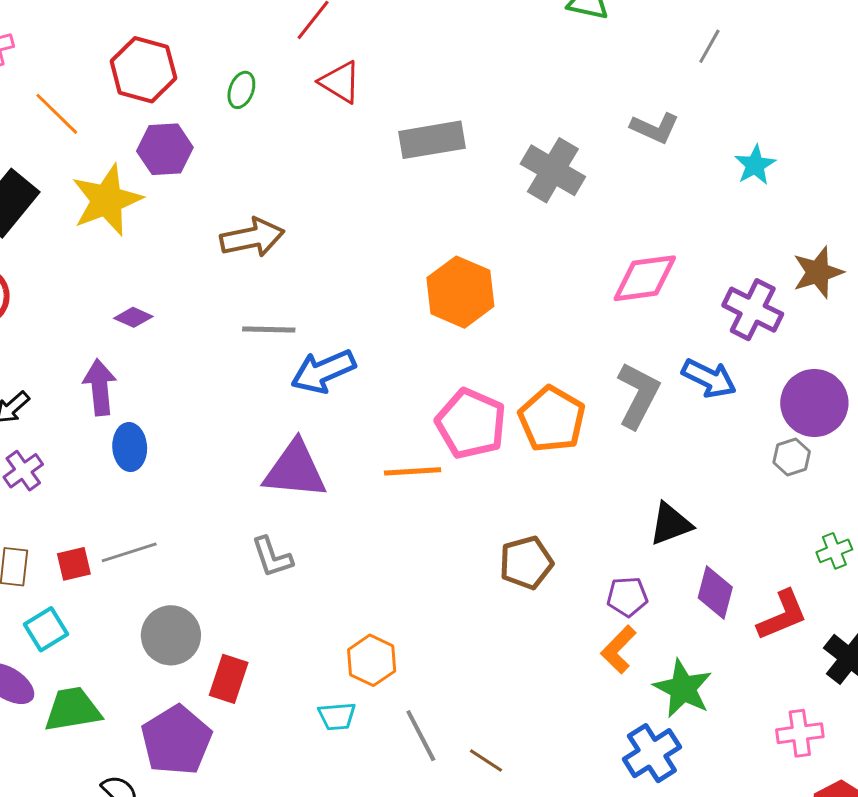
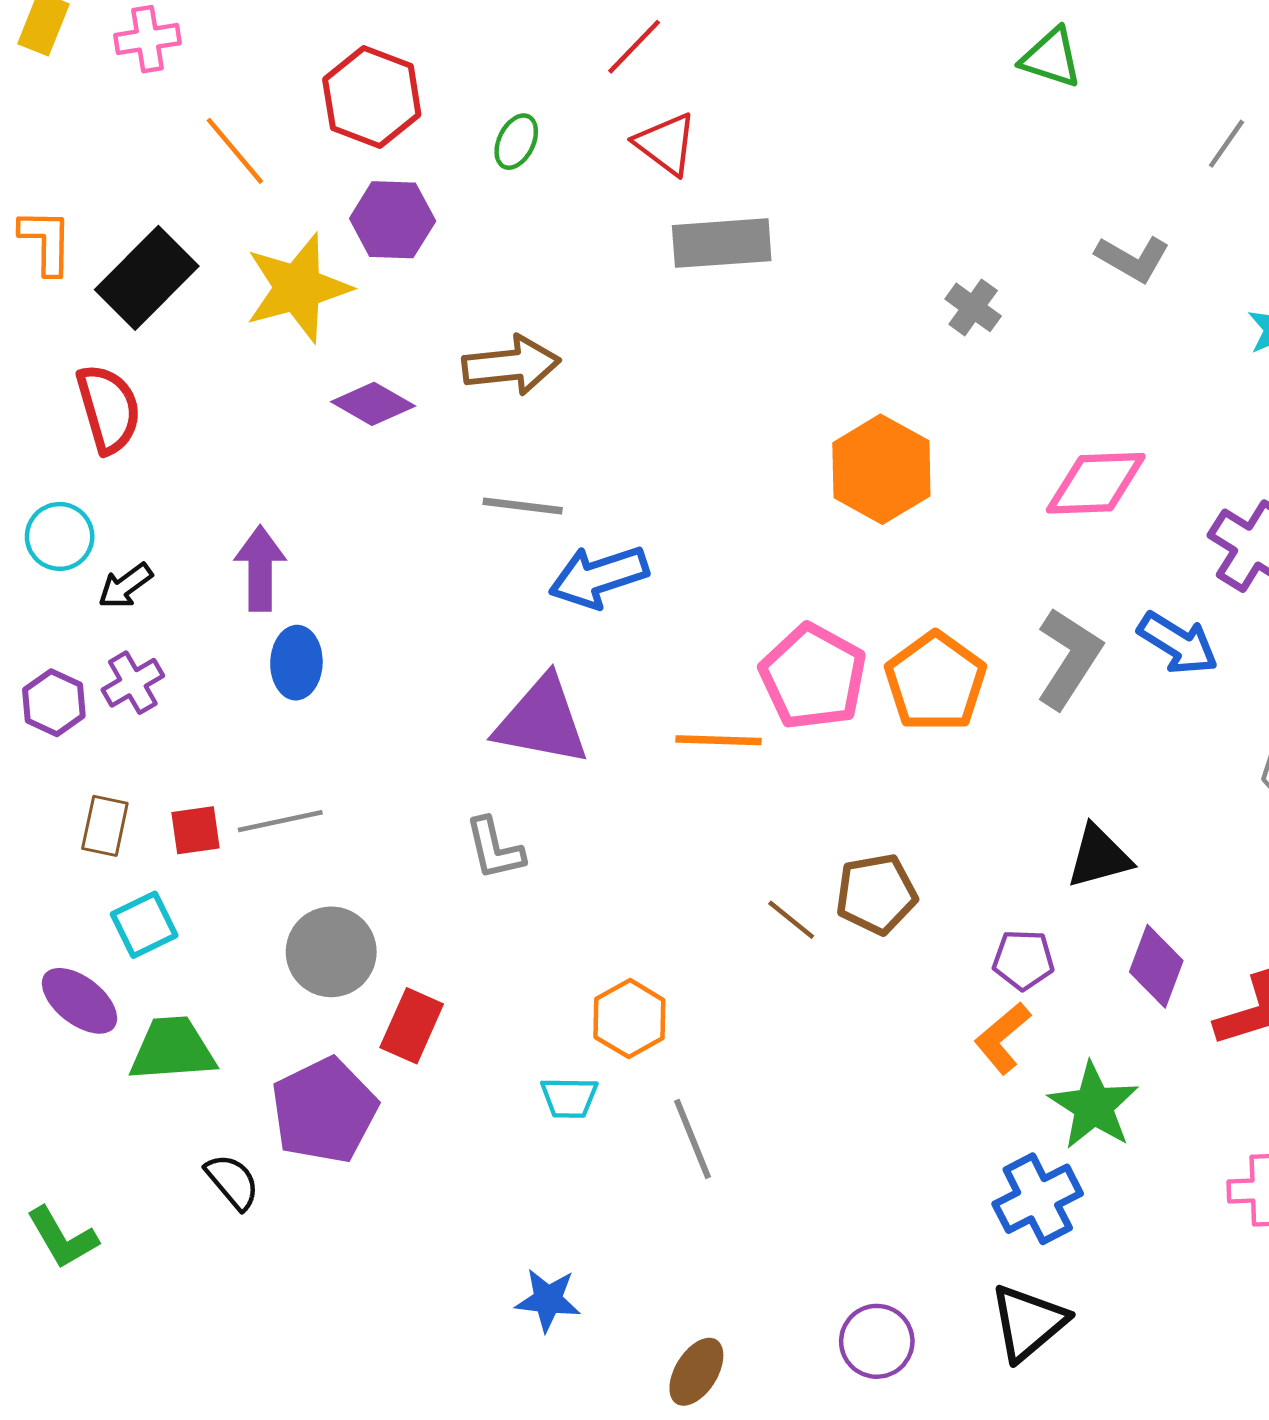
gray rectangle: (432, 140) -> (722, 243), moved
gray cross: (553, 170) -> (973, 307), size x0.6
orange hexagon: (460, 292) -> (881, 469), moved
purple diamond: (133, 317) -> (373, 404), moved, size x1.4
brown line: (486, 760) -> (791, 920), moved

